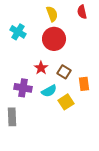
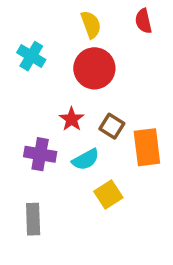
orange rectangle: (84, 84) -> (147, 147), size x1.5
yellow square: (66, 102) -> (108, 195), moved
gray rectangle: (12, 117) -> (33, 219), moved

